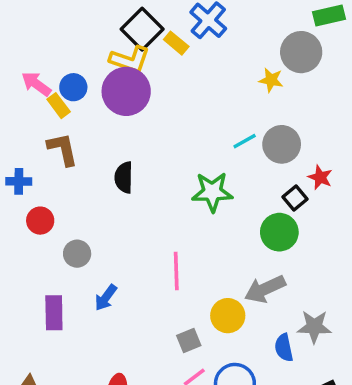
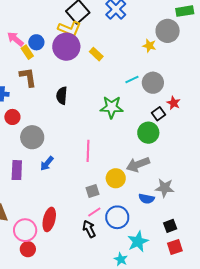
yellow rectangle: (176, 43) -> (96, 54), moved
gray circle: (77, 254) -> (32, 137), size x1.5
blue semicircle: (284, 348) -> (146, 199), turned -70

